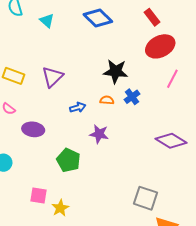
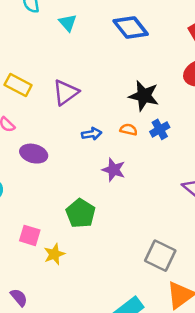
green pentagon: (68, 160) -> (81, 213), moved

